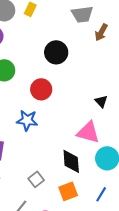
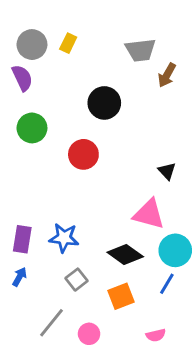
blue star: (27, 120) -> (64, 238), moved
black diamond: (71, 161) -> (125, 255), turned -50
blue line: (101, 194) -> (167, 284), moved

